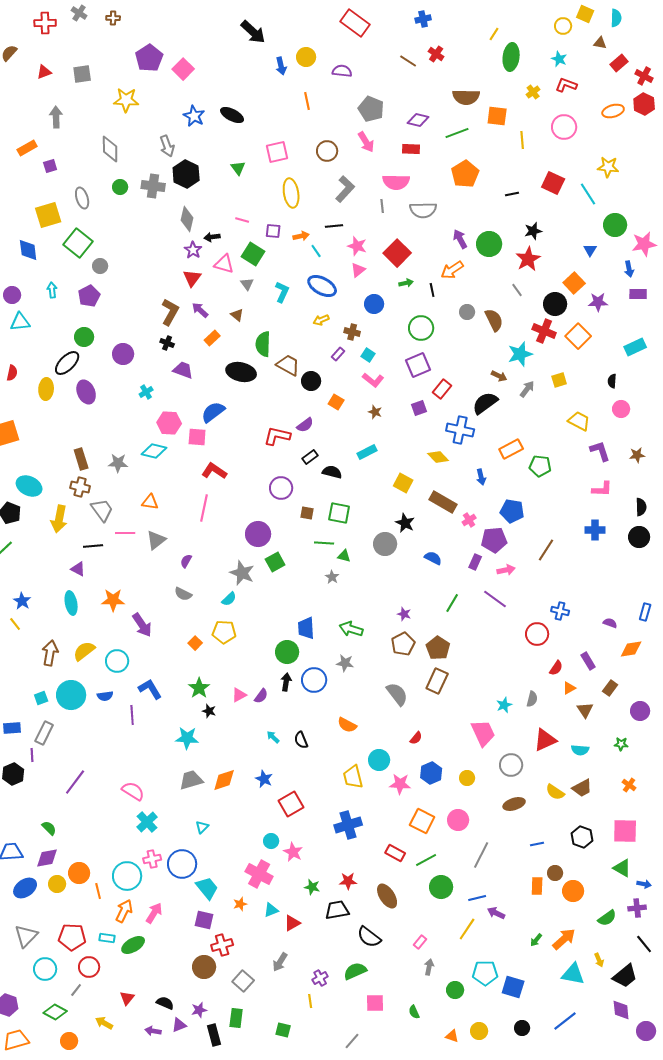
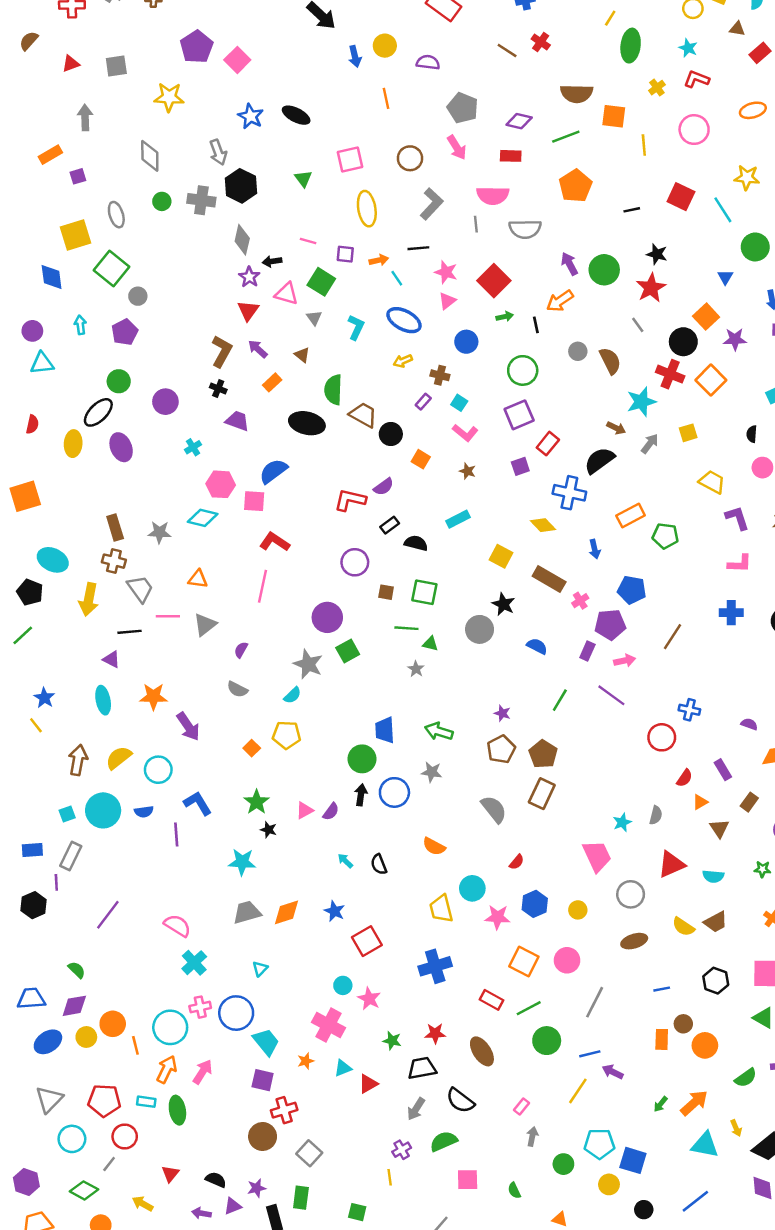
black star: (533, 231) -> (657, 254), turned 30
green ellipse: (133, 945) -> (177, 1110), turned -70
gray arrow: (280, 962) -> (416, 1109), moved
yellow circle: (479, 1031) -> (609, 1184), moved

